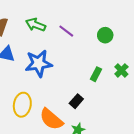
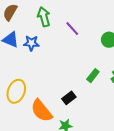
green arrow: (36, 25) -> (44, 17), turned 42
blue star: (39, 63) -> (31, 43), moved, size x0.6

